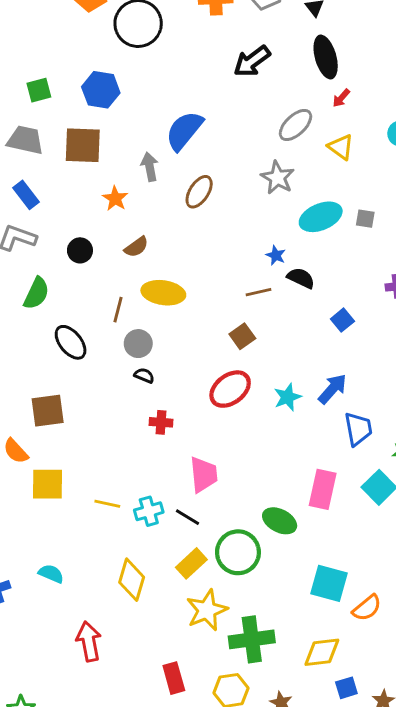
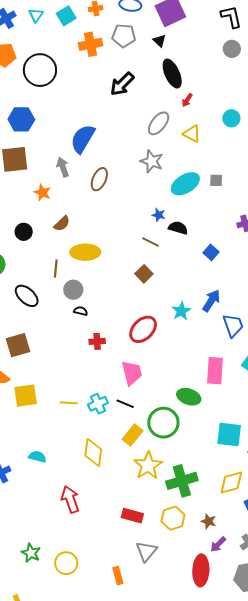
brown line: (259, 292) -> (151, 242), turned 48
red ellipse: (230, 389) -> (143, 329), moved
red rectangle: (174, 678) -> (132, 516), turned -50

